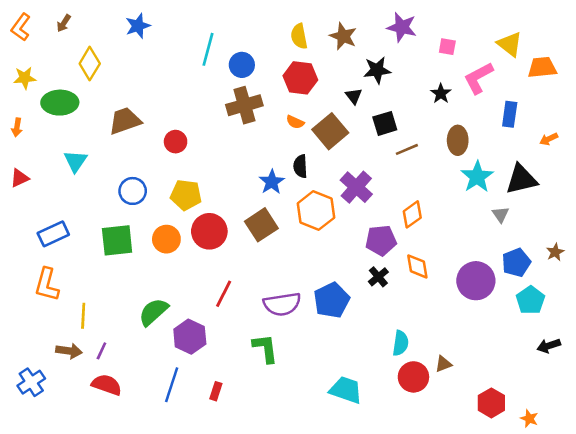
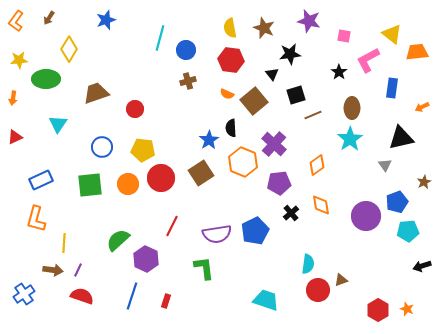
brown cross: (244, 105) -> (188, 81), size x0.6
cyan star: (477, 177) -> (350, 139), moved
purple pentagon: (381, 240) -> (279, 183), moved
brown star: (555, 252) -> (424, 182), moved
cyan pentagon: (530, 300) -> (408, 231), turned 30
orange star: (529, 419) -> (407, 309), moved

